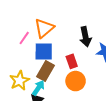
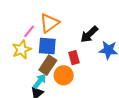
black arrow: (85, 37) -> (89, 34), turned 54
yellow star: (19, 81) -> (22, 50), moved
orange circle: (76, 81) -> (64, 75), moved

